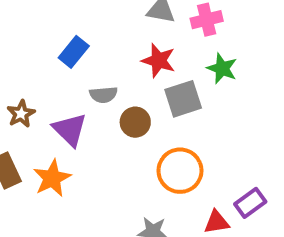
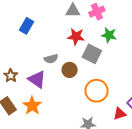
blue rectangle: (74, 52) -> (26, 26), moved
gray square: (183, 99) -> (92, 54), turned -36

